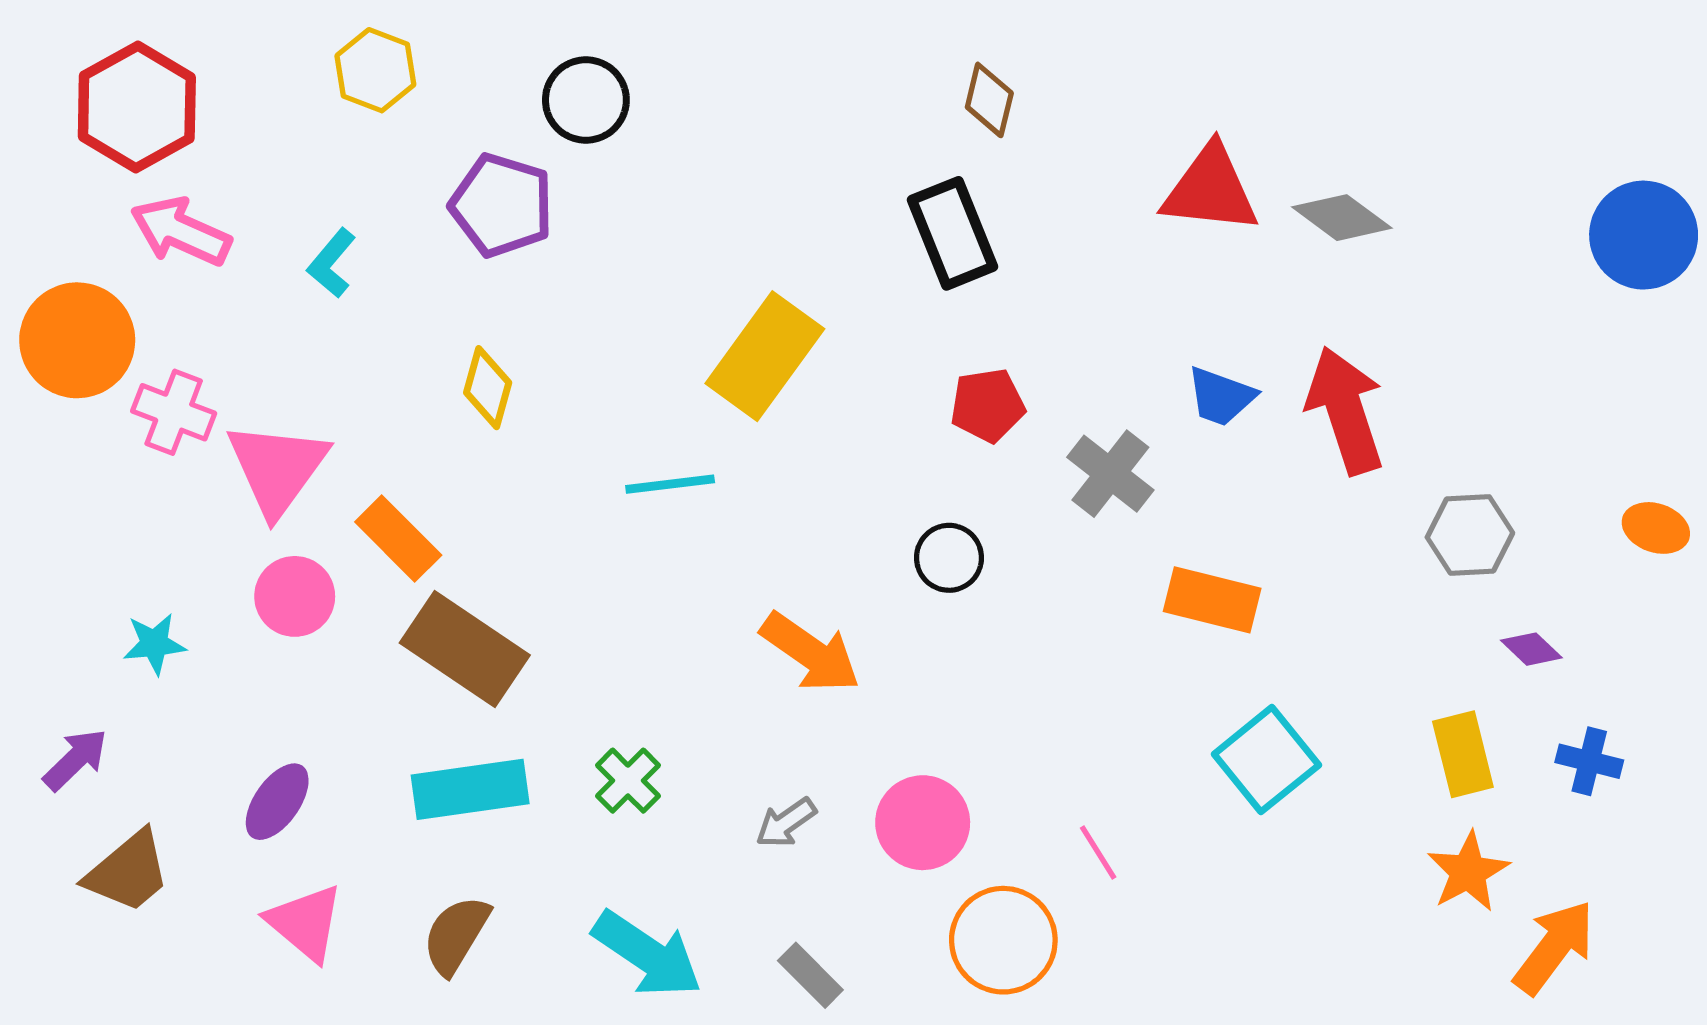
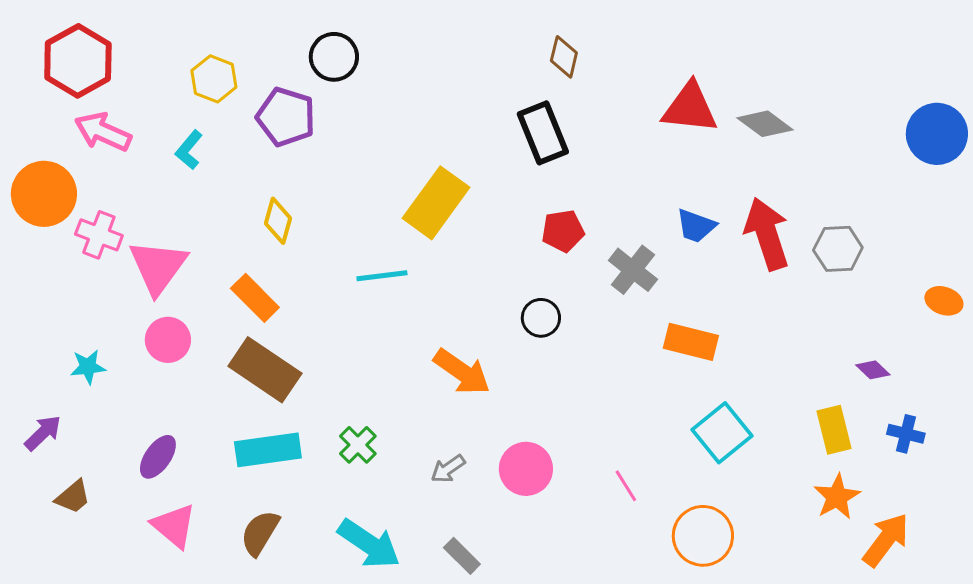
yellow hexagon: (375, 70) -> (214, 79), moved
gray hexagon: (1470, 535) -> (838, 249), moved
orange rectangle: (398, 539) -> (255, 298), moved
brown trapezoid: (128, 872) -> (73, 497), size x0.7
orange circle: (1003, 940) -> (703, 536), moved

